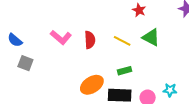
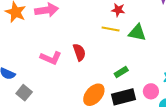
yellow line: (122, 41) -> (111, 29), moved
gray square: (25, 63) -> (24, 93), turned 35

